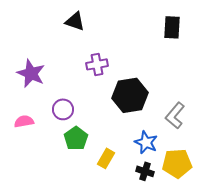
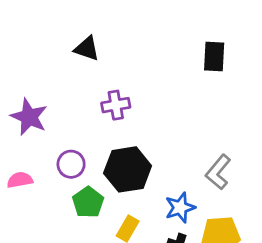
black hexagon: (130, 95) -> (128, 169), moved
blue star: (146, 142) -> (180, 208), turned 30

